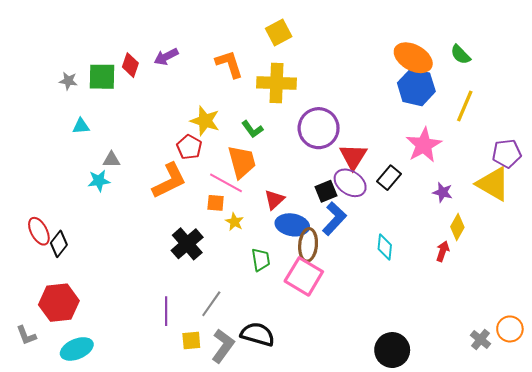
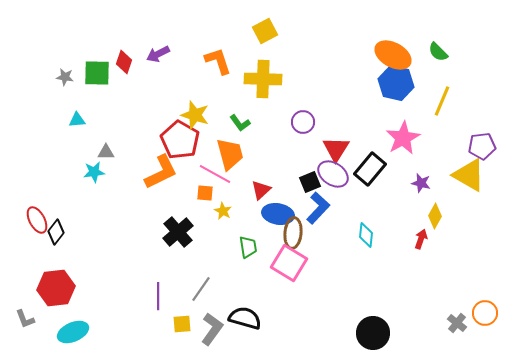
purple circle: (319, 128) -> (303, 122), size x0.6
red pentagon: (189, 147) -> (180, 140), size x1.6
black rectangle: (389, 178) -> (370, 169), size x1.4

